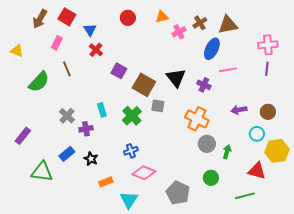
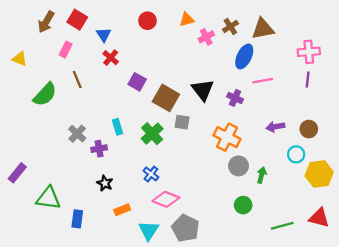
purple rectangle: (23, 136) -> (17, 173), moved
blue cross: (131, 151) -> (151, 174), turned -32
blue rectangle: (67, 154) -> (77, 219), moved, turned -42
red triangle: (257, 171) -> (319, 218), moved
gray pentagon: (178, 193) -> (186, 228), moved

